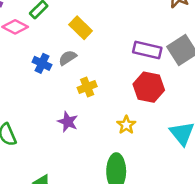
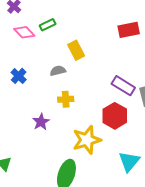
blue cross: (42, 63) -> (19, 76), moved
yellow star: (126, 125) -> (87, 140), size x1.8

